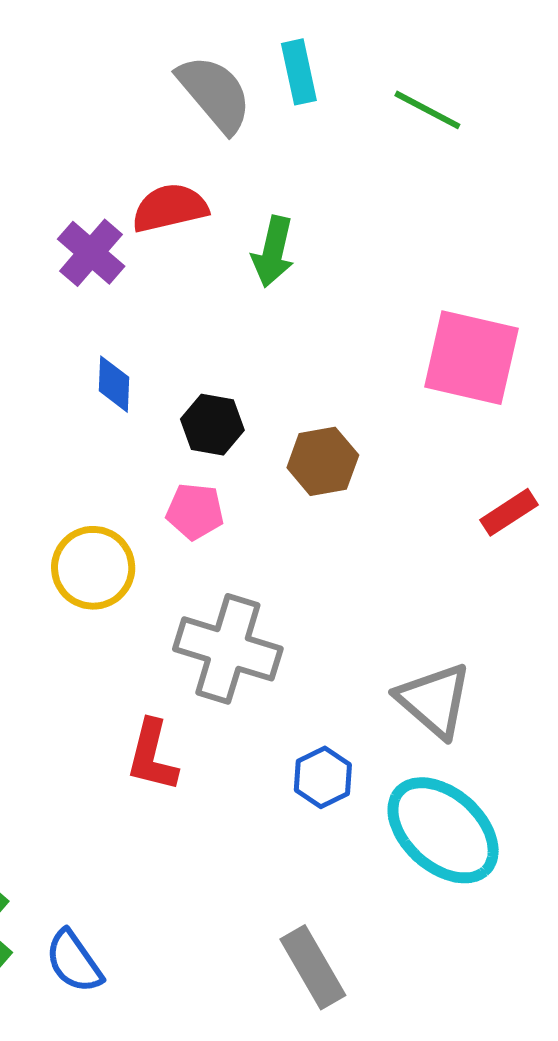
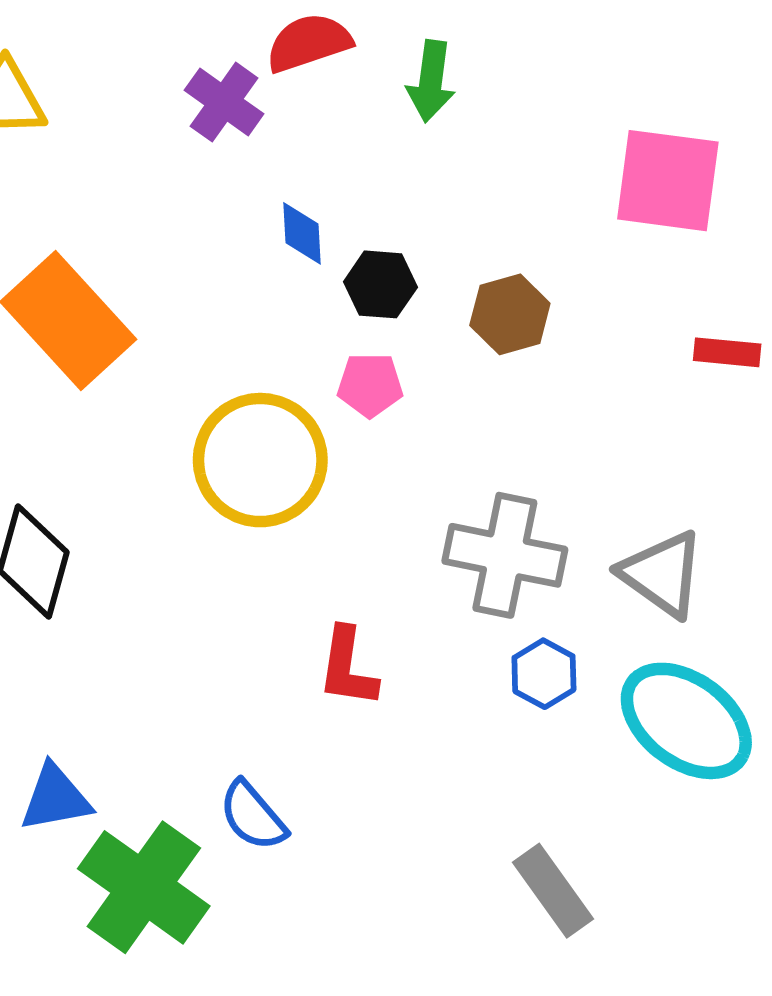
blue diamond: (114, 384) -> (302, 233), moved
red rectangle: (509, 512) -> (727, 352), turned 44
yellow circle: (93, 568) -> (260, 460), size x1.4
gray cross: (228, 649) -> (505, 555), moved
blue semicircle: (74, 962) -> (253, 816), moved

